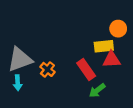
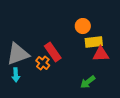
orange circle: (118, 29) -> (83, 26), moved
red rectangle: (86, 69) -> (53, 52), moved

